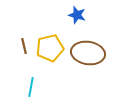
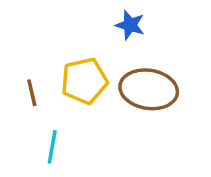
brown line: (24, 46) -> (32, 93), moved

